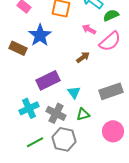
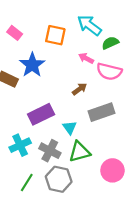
pink semicircle: (110, 41) -> (109, 71), turned 55
gray rectangle: (111, 91) -> (101, 112), moved
green triangle: (83, 114) -> (79, 152), size x1.5
green line: (35, 142) -> (27, 183), turned -30

